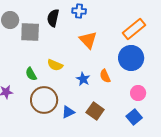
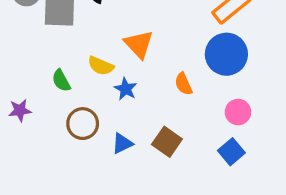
orange triangle: (88, 40) -> (139, 44), moved
blue star: (83, 79) -> (126, 89), moved
brown circle: (44, 100) -> (83, 124), size x0.7

